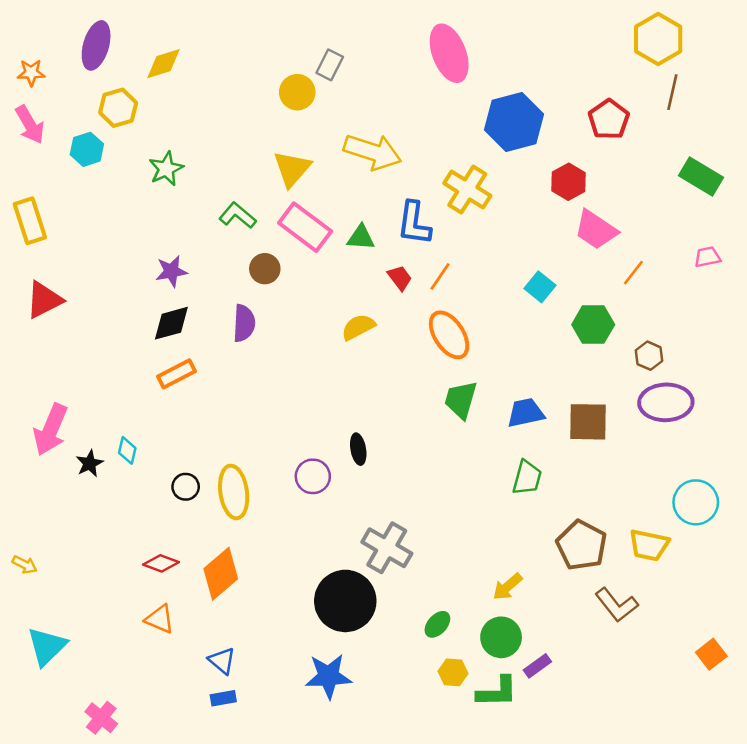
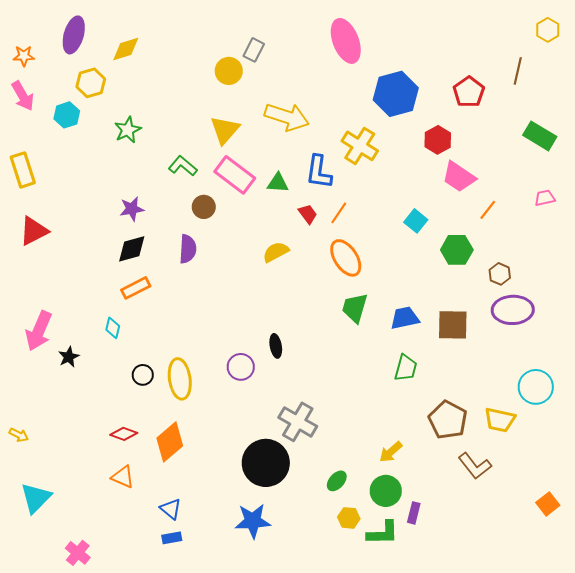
yellow hexagon: (658, 39) -> (548, 30), moved, size x0.6
cyan diamond: (127, 450) -> (113, 328), moved
purple rectangle: (537, 666) -> (414, 513), turned -40

